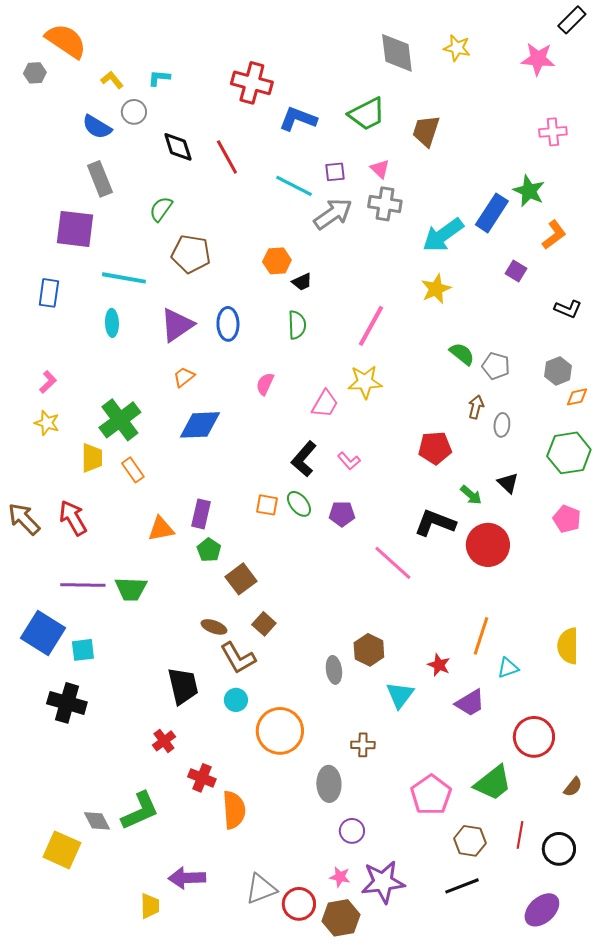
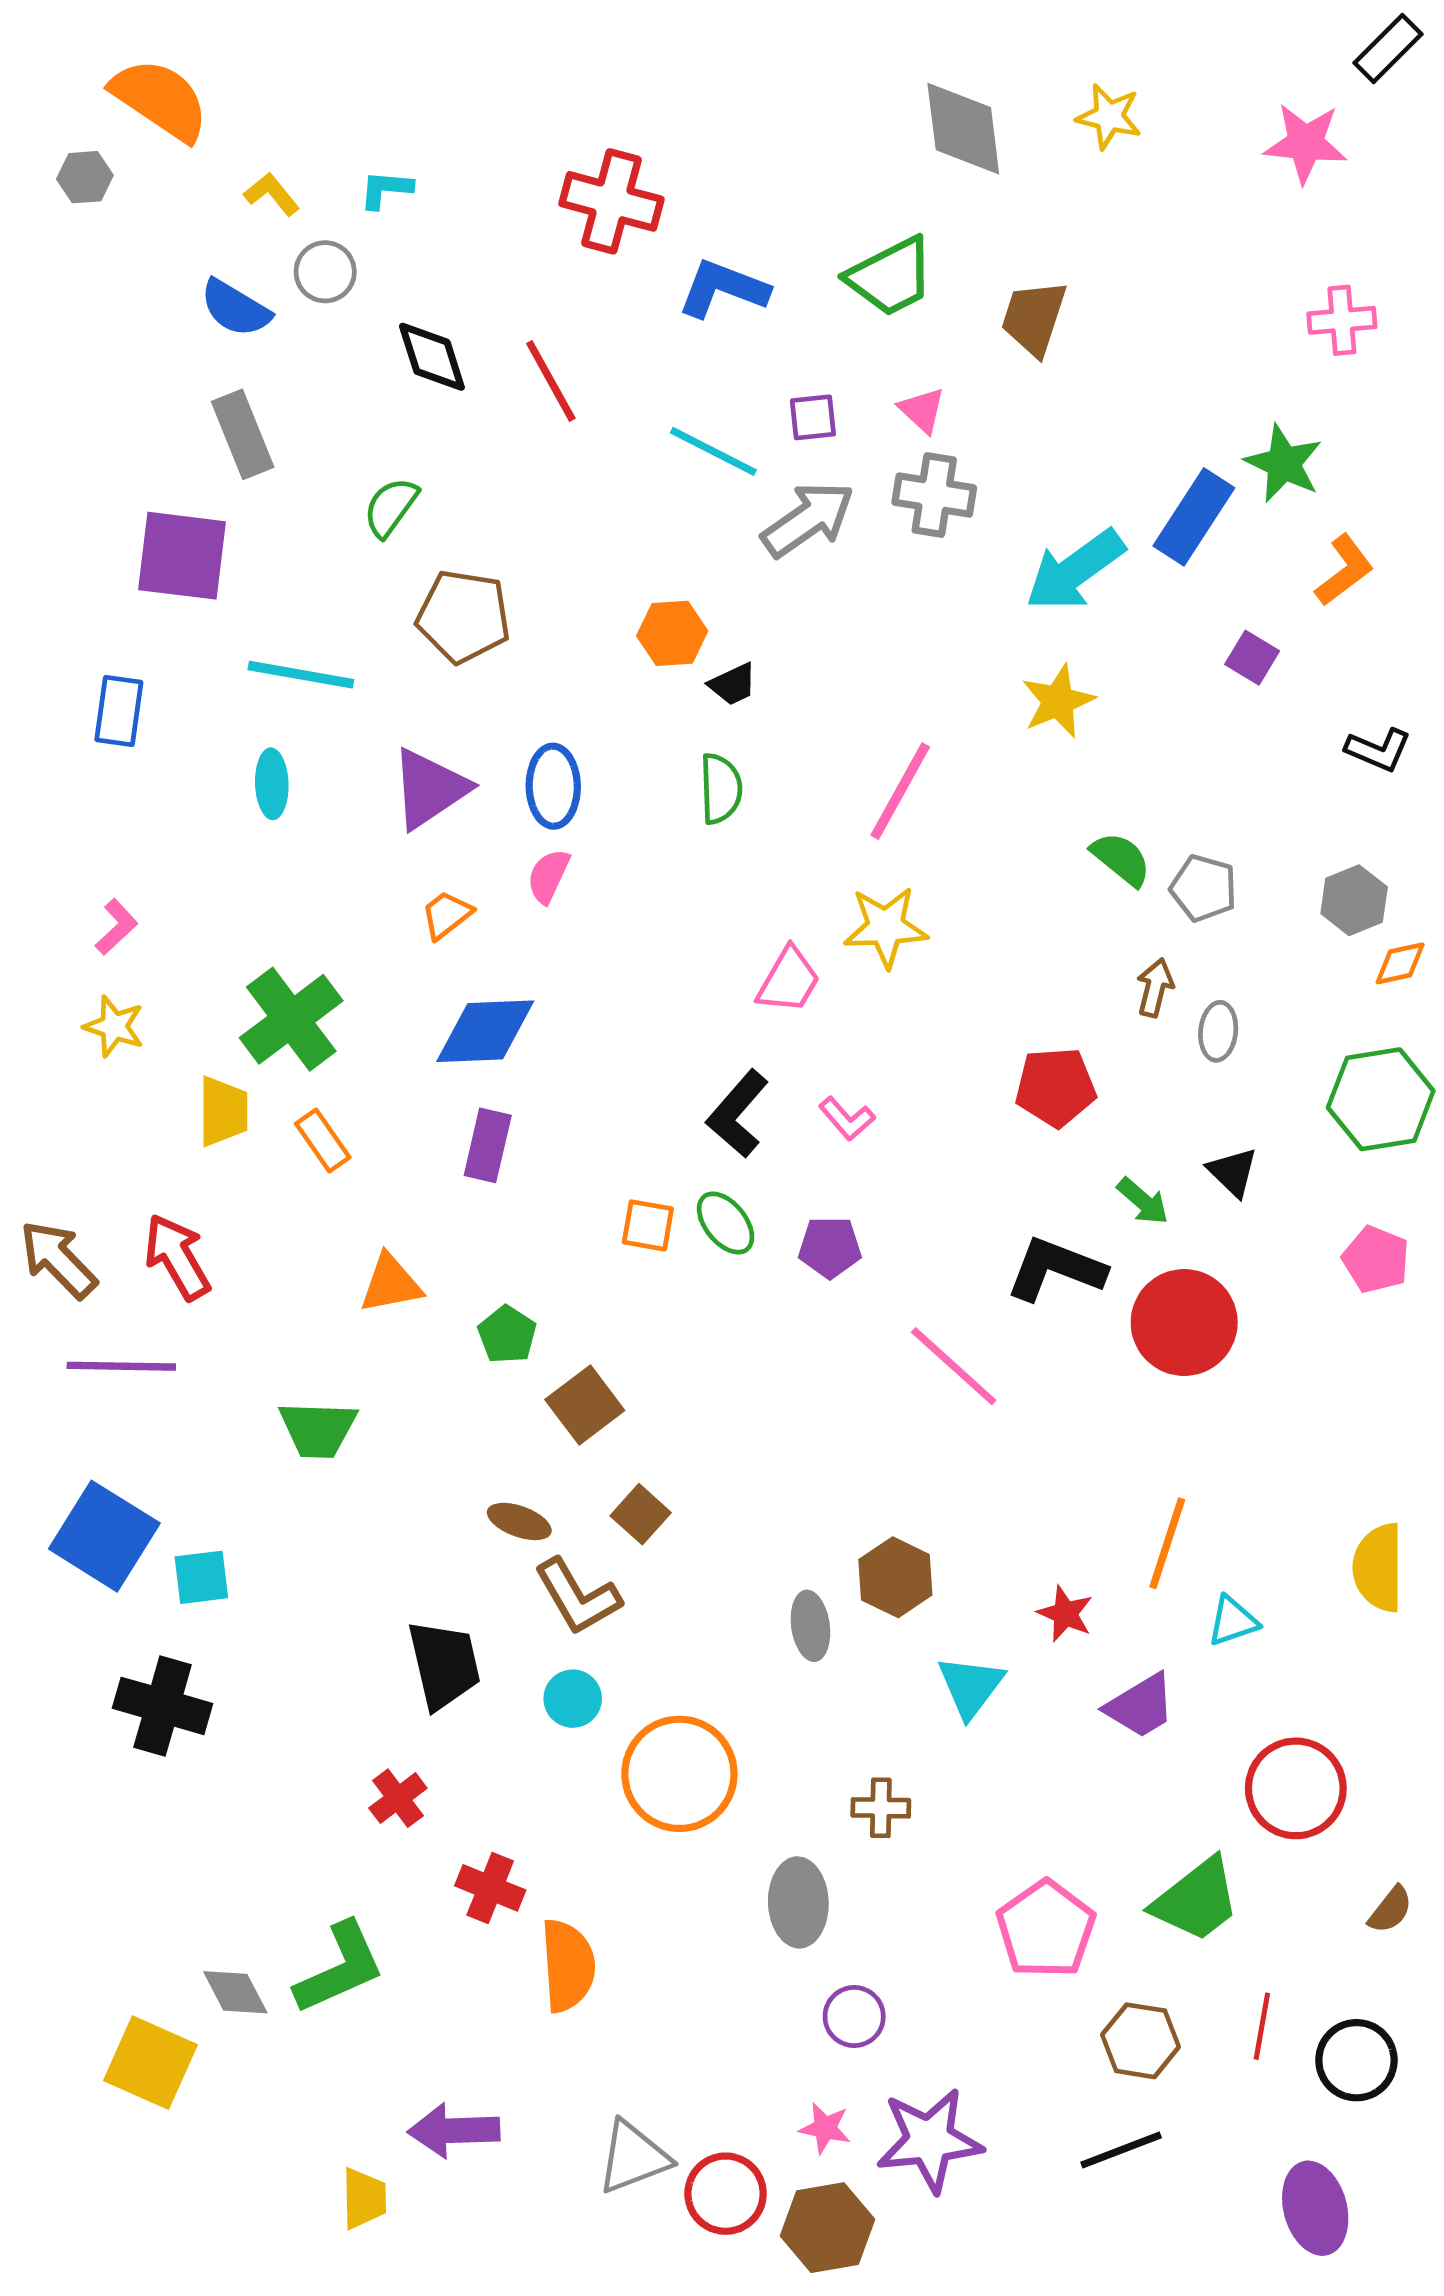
pink semicircle: (265, 384) -> (548, 876), moved
purple rectangle: (201, 514) -> (488, 1145), moved
purple line: (83, 585) -> (121, 1366), moved
purple ellipse: (542, 910) -> (1315, 2208), turned -63

